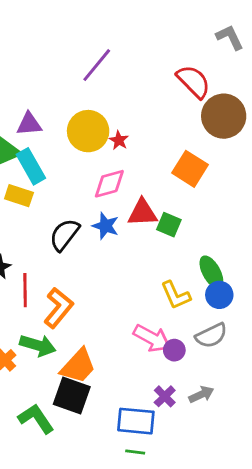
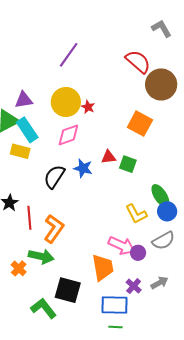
pink diamond: (109, 184) -> (68, 135), moved
red triangle: (142, 213) -> (108, 157), size x0.7
orange trapezoid: (78, 366) -> (103, 267), moved, turned -48

